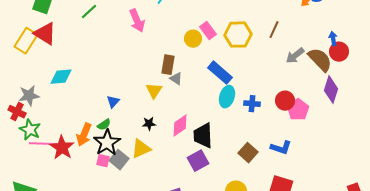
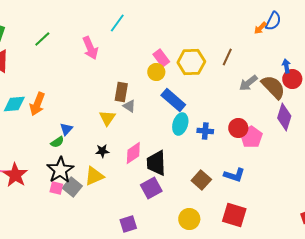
yellow circle: (193, 39) -> (156, 72), moved
green semicircle: (104, 125) -> (57, 142), moved
orange arrow: (84, 135) -> (37, 104), moved

